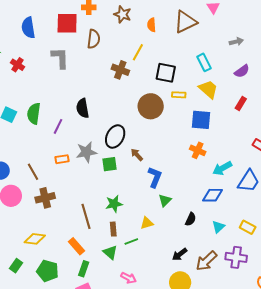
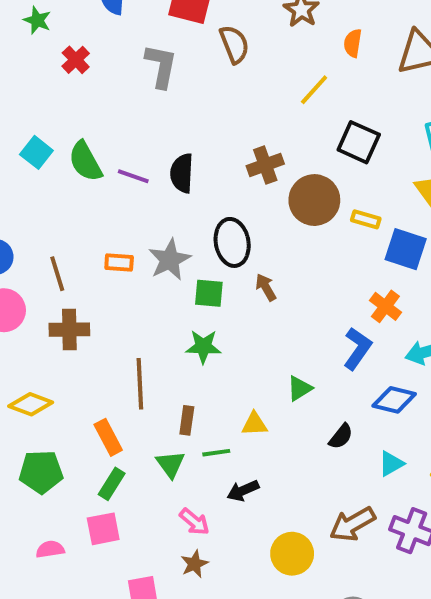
brown semicircle: (94, 39) -> (234, 44), turned -42
brown cross: (120, 70) -> (265, 165), moved, turned 36
yellow rectangle: (179, 95) -> (366, 219), moved
green semicircle: (34, 113) -> (85, 161), turned -50
purple line: (58, 126) -> (133, 176), moved, turned 70
black ellipse: (115, 136) -> (232, 242), turned -50
gray star: (86, 152) -> (170, 260), turned -30
blue L-shape: (155, 177) -> (357, 348), moved
green star: (114, 204) -> (203, 347), moved
black arrow: (180, 254) -> (243, 491), moved
green pentagon: (48, 271) -> (41, 472), turned -30

